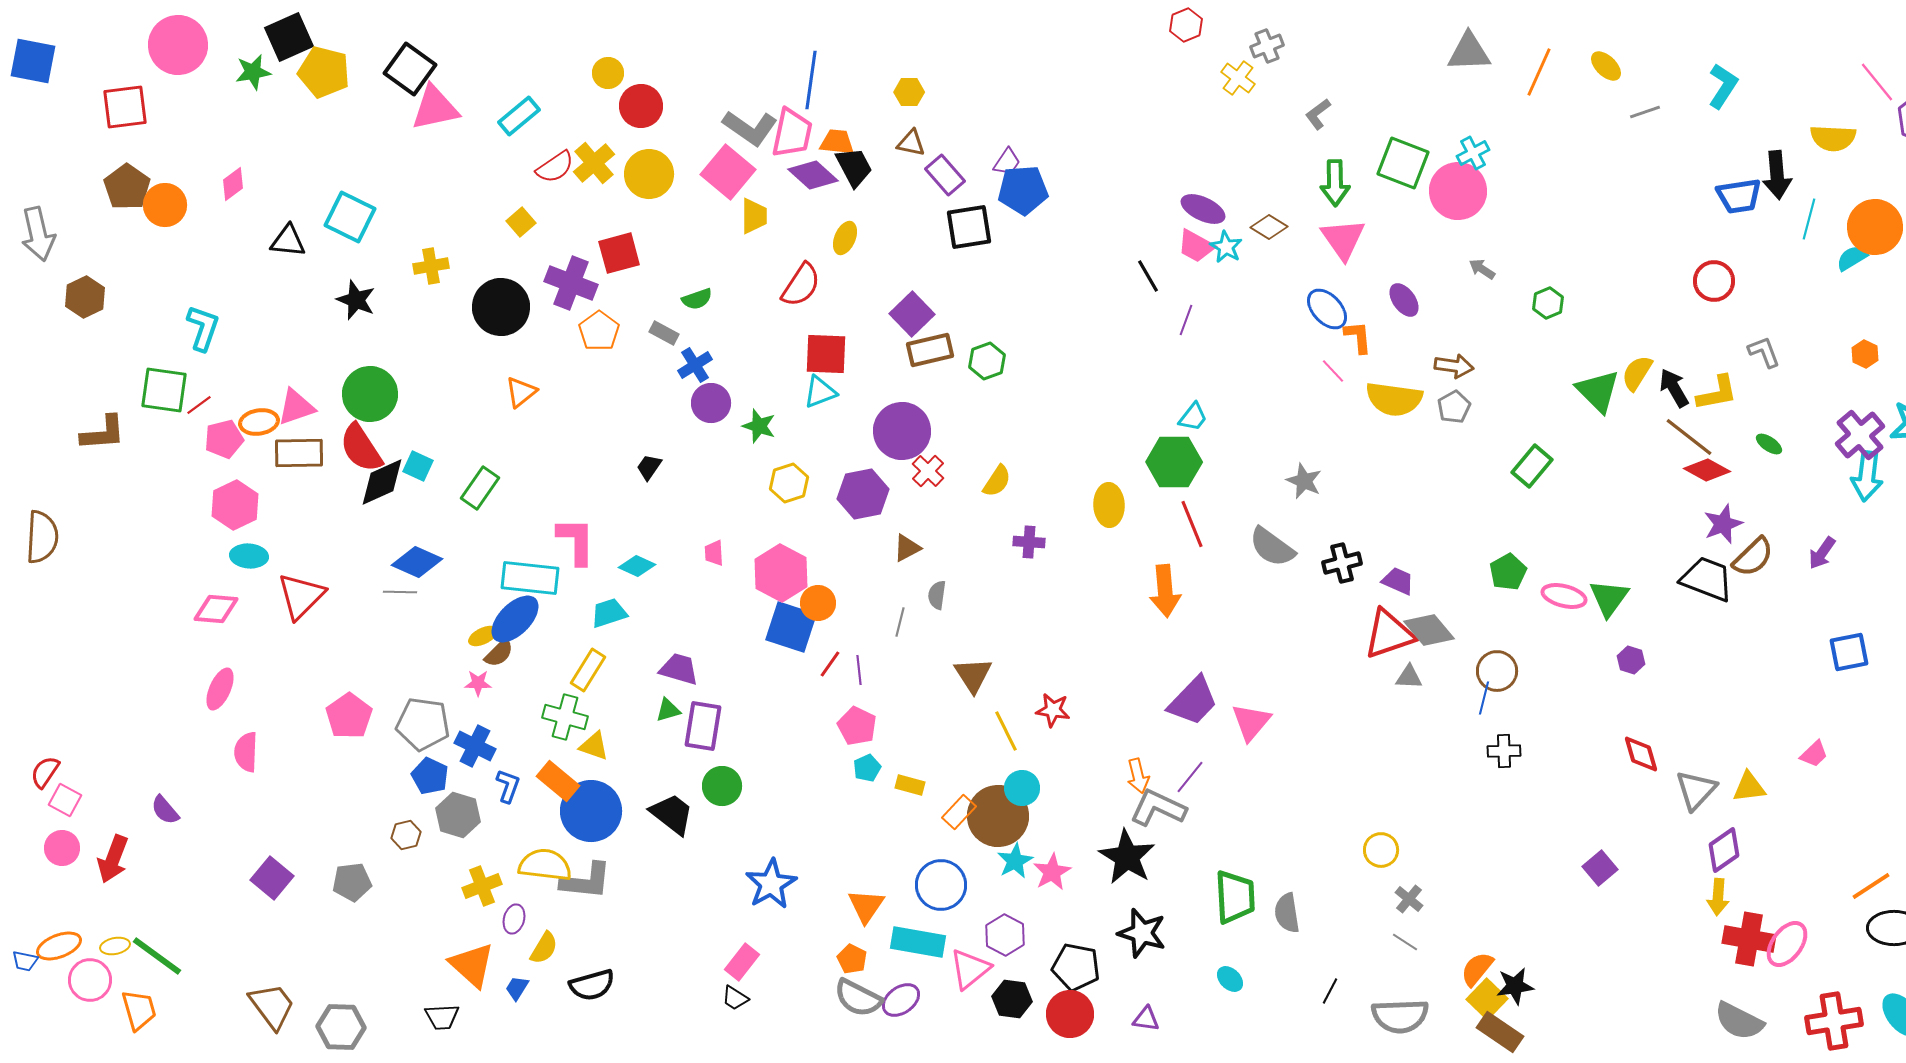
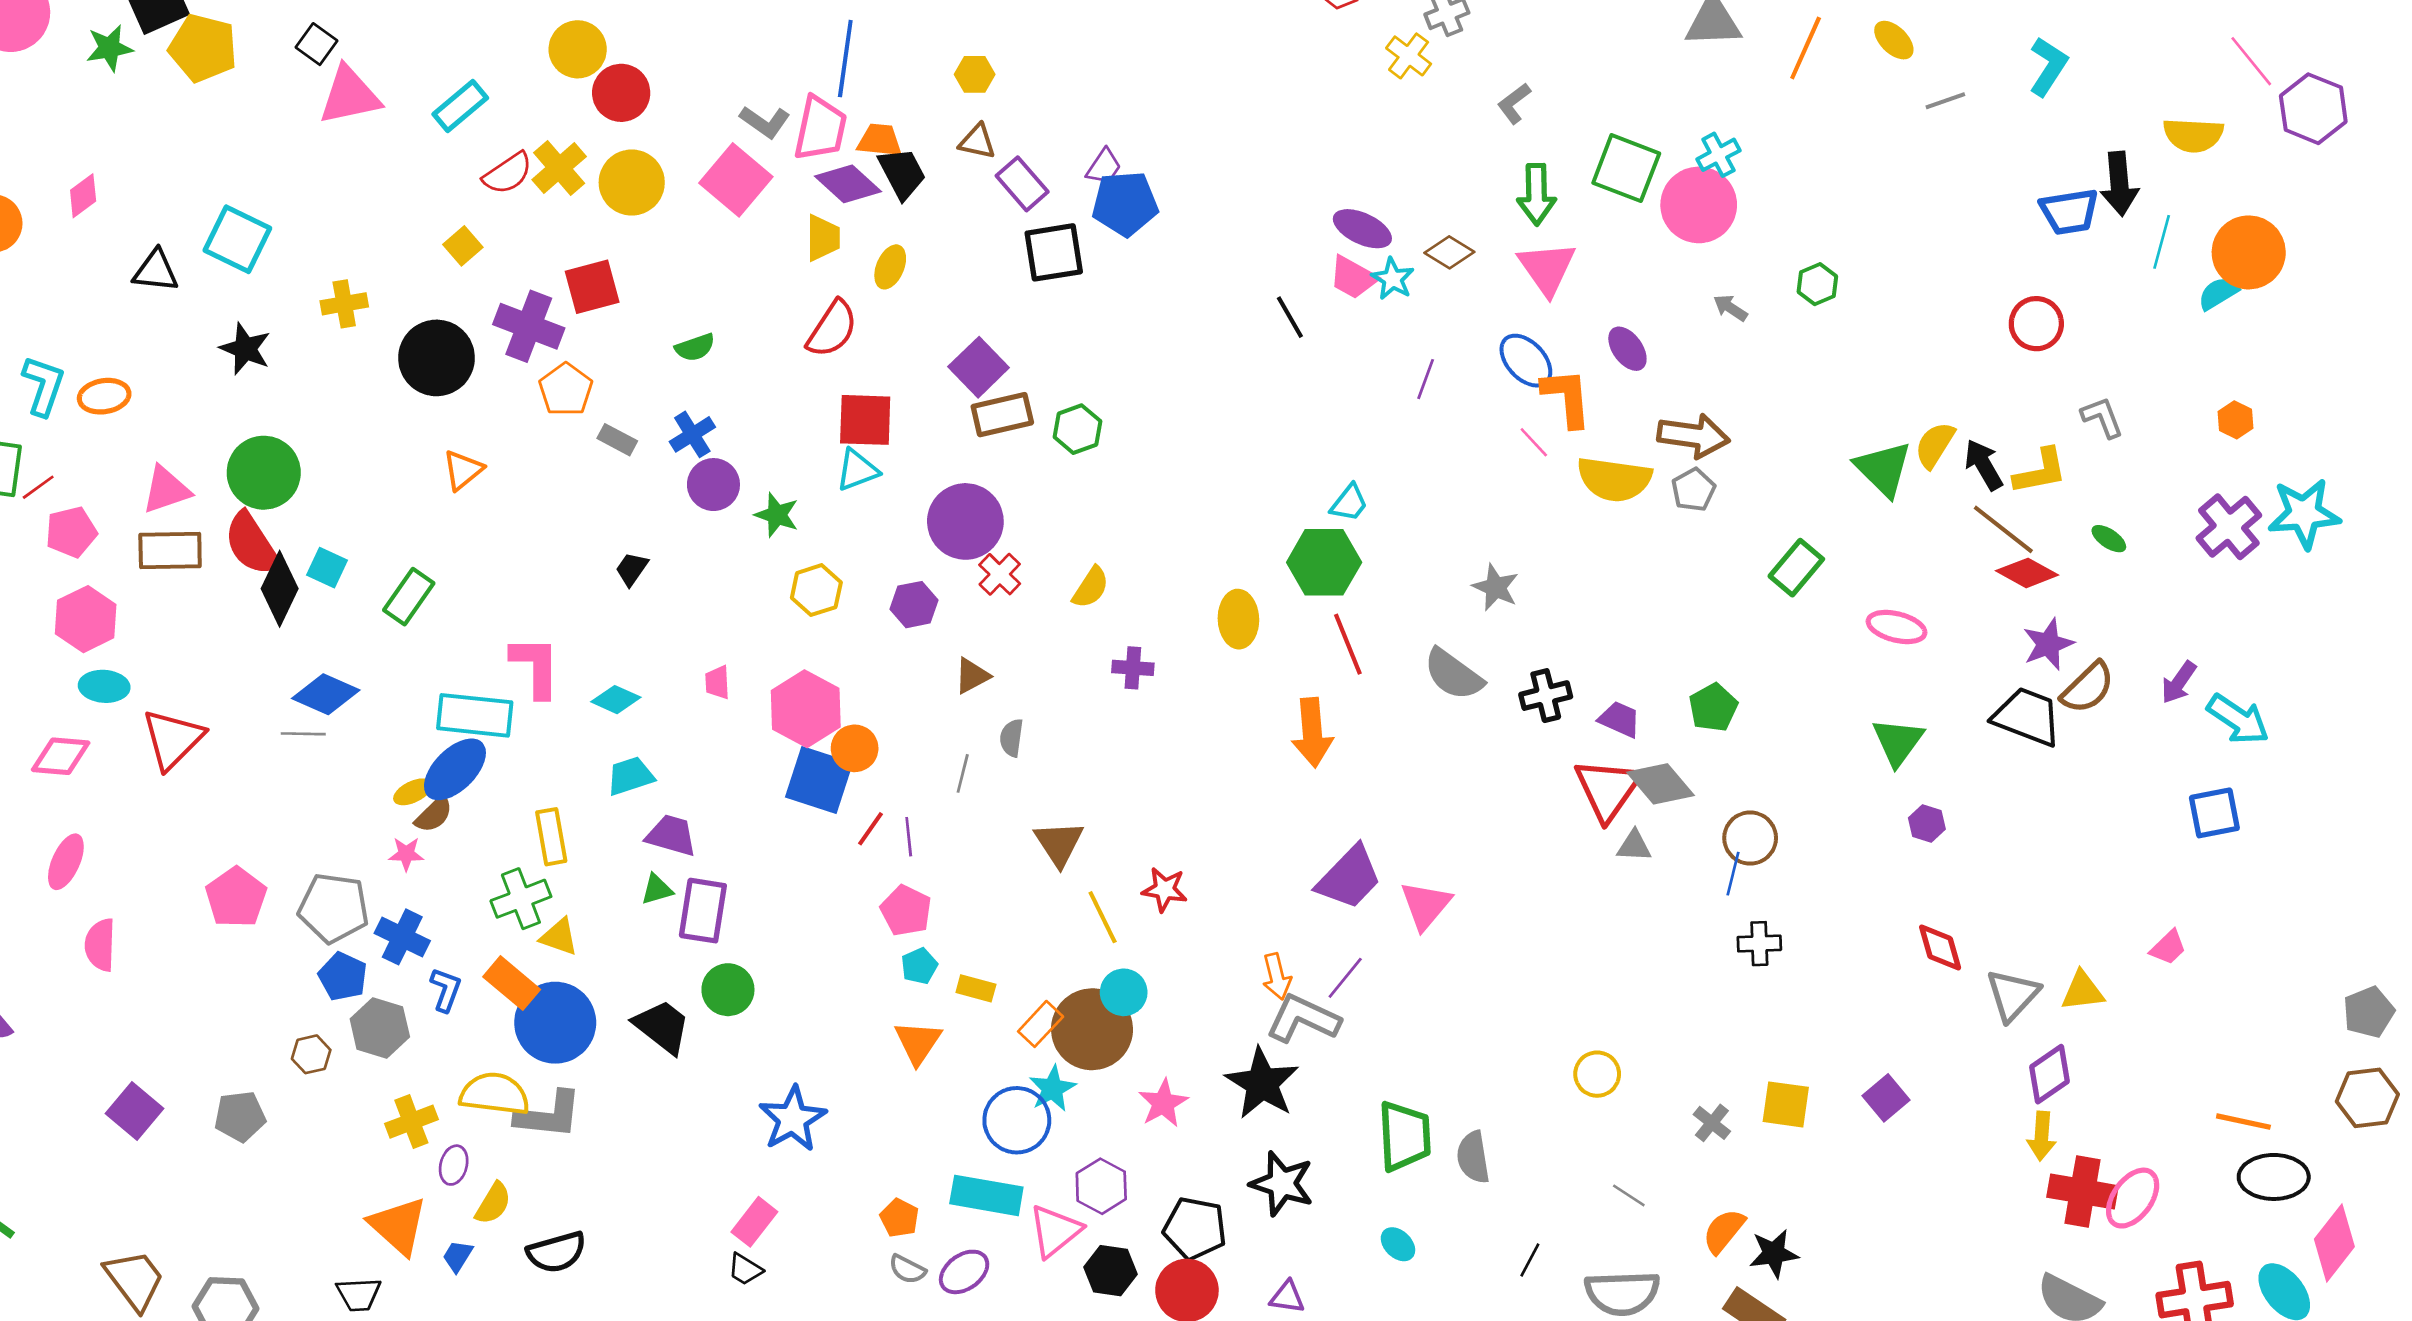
black square: (410, 69) -> (316, 44), size x0.6
yellow circle: (608, 73) -> (578, 49), size x1.4
gray L-shape: (750, 128) -> (765, 122), size x0.7
yellow trapezoid: (754, 216) -> (823, 238), moved
green hexagon: (1548, 303) -> (1817, 284), moved
purple line: (1186, 320) -> (1426, 379), moved
gray rectangle: (664, 333) -> (617, 440), moved
orange L-shape: (1358, 337) -> (1567, 397), size x1.4
brown arrow: (1454, 366) -> (1693, 436), size x1.4
orange ellipse: (259, 422) -> (104, 396), moved
cyan arrow: (1867, 476) -> (2238, 719), moved, turned -63
black diamond: (382, 482) -> (280, 589), turned -40
purple hexagon: (863, 494) -> (914, 605), size x0.7
green pentagon: (1508, 572) -> (1713, 707), moved
pink ellipse: (1564, 596) -> (1897, 627), moved
cyan trapezoid: (609, 613) -> (630, 776), moved
red triangle: (1389, 634) -> (1608, 789), turned -36
yellow rectangle: (588, 670) -> (551, 837), turned -42
green cross: (565, 717) -> (521, 899), turned -36
cyan star: (1015, 861) -> (1052, 1089), moved
orange line: (1871, 886) -> (2243, 1122), turned 45
gray cross: (1409, 899) -> (1712, 1123), moved
orange triangle: (866, 906) -> (918, 1042), moved
gray semicircle: (858, 998) -> (907, 1269), size x0.6
yellow square: (1487, 999) -> (1786, 1104), moved, turned -36

